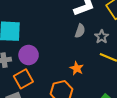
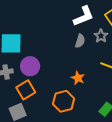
gray star: (102, 37) -> (101, 36), moved

